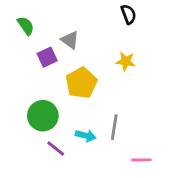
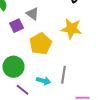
yellow star: (126, 61) -> (72, 29), size x1.5

